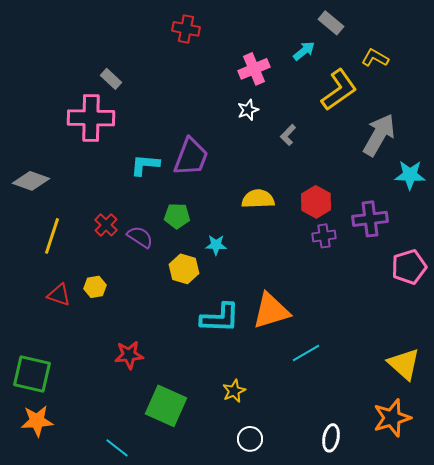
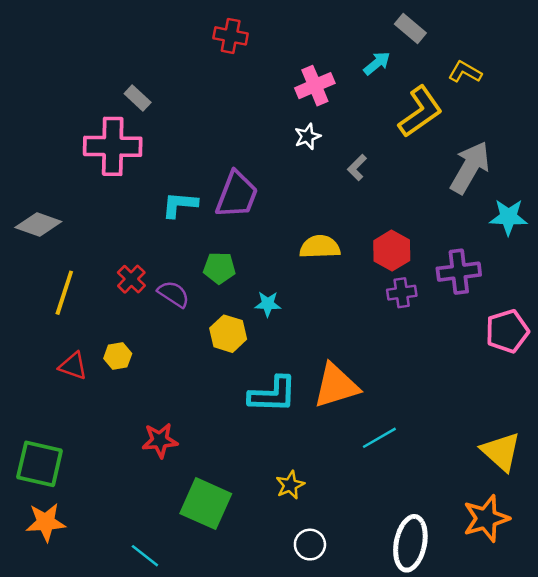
white ellipse: (331, 438) -> (410, 543), size x1.6

